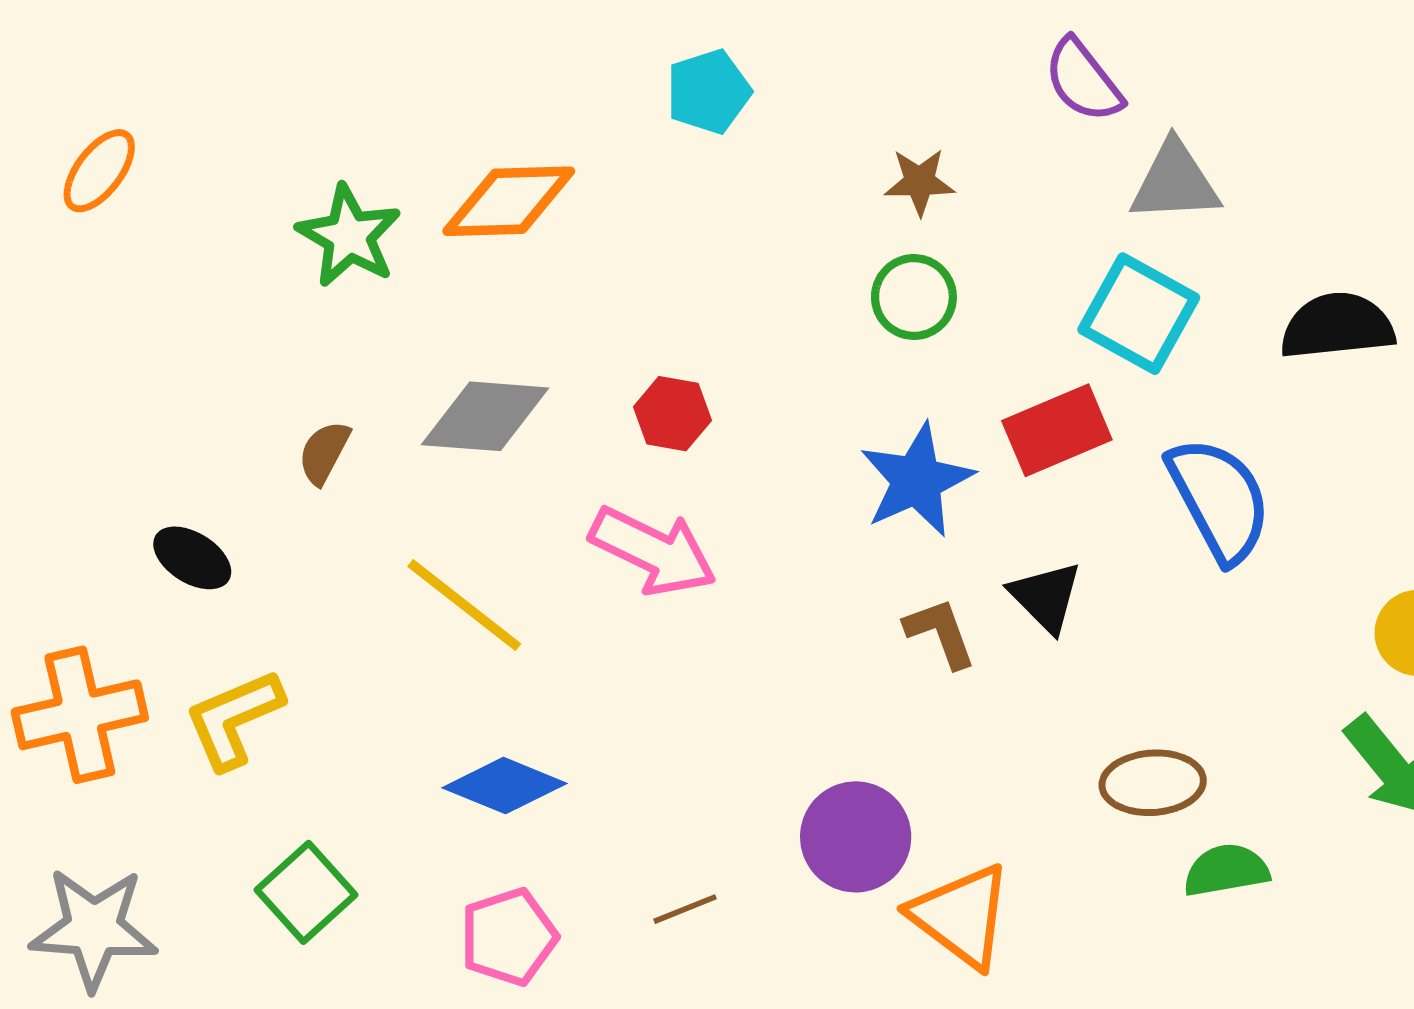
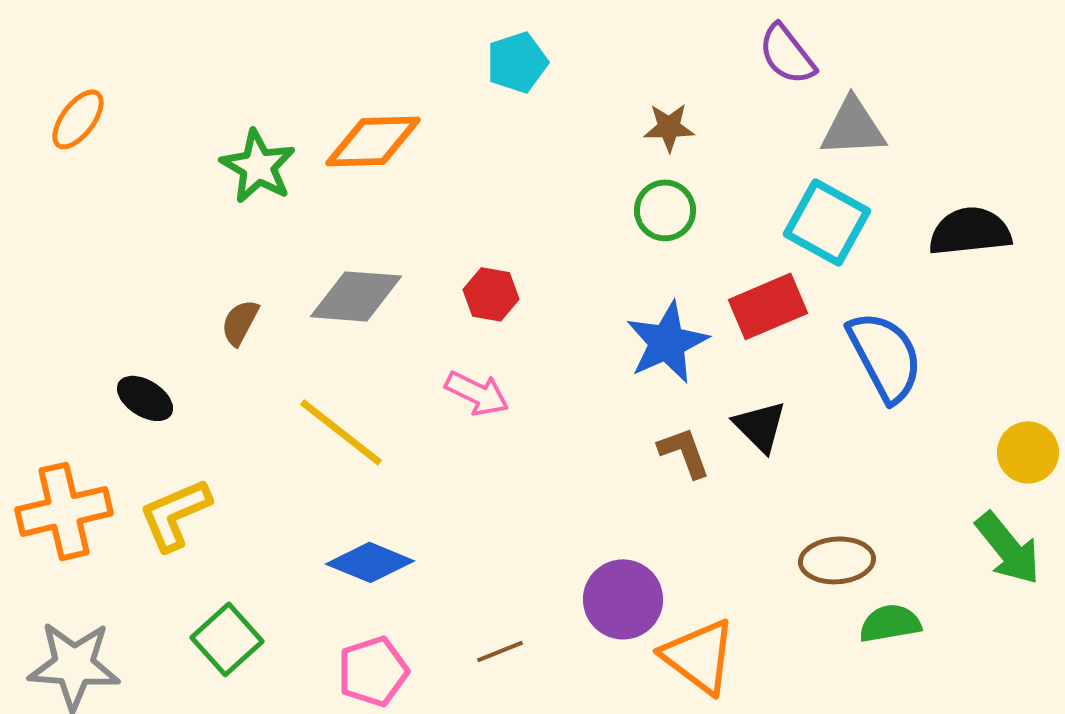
pink arrow: (653, 551) -> (477, 393), size x0.7

